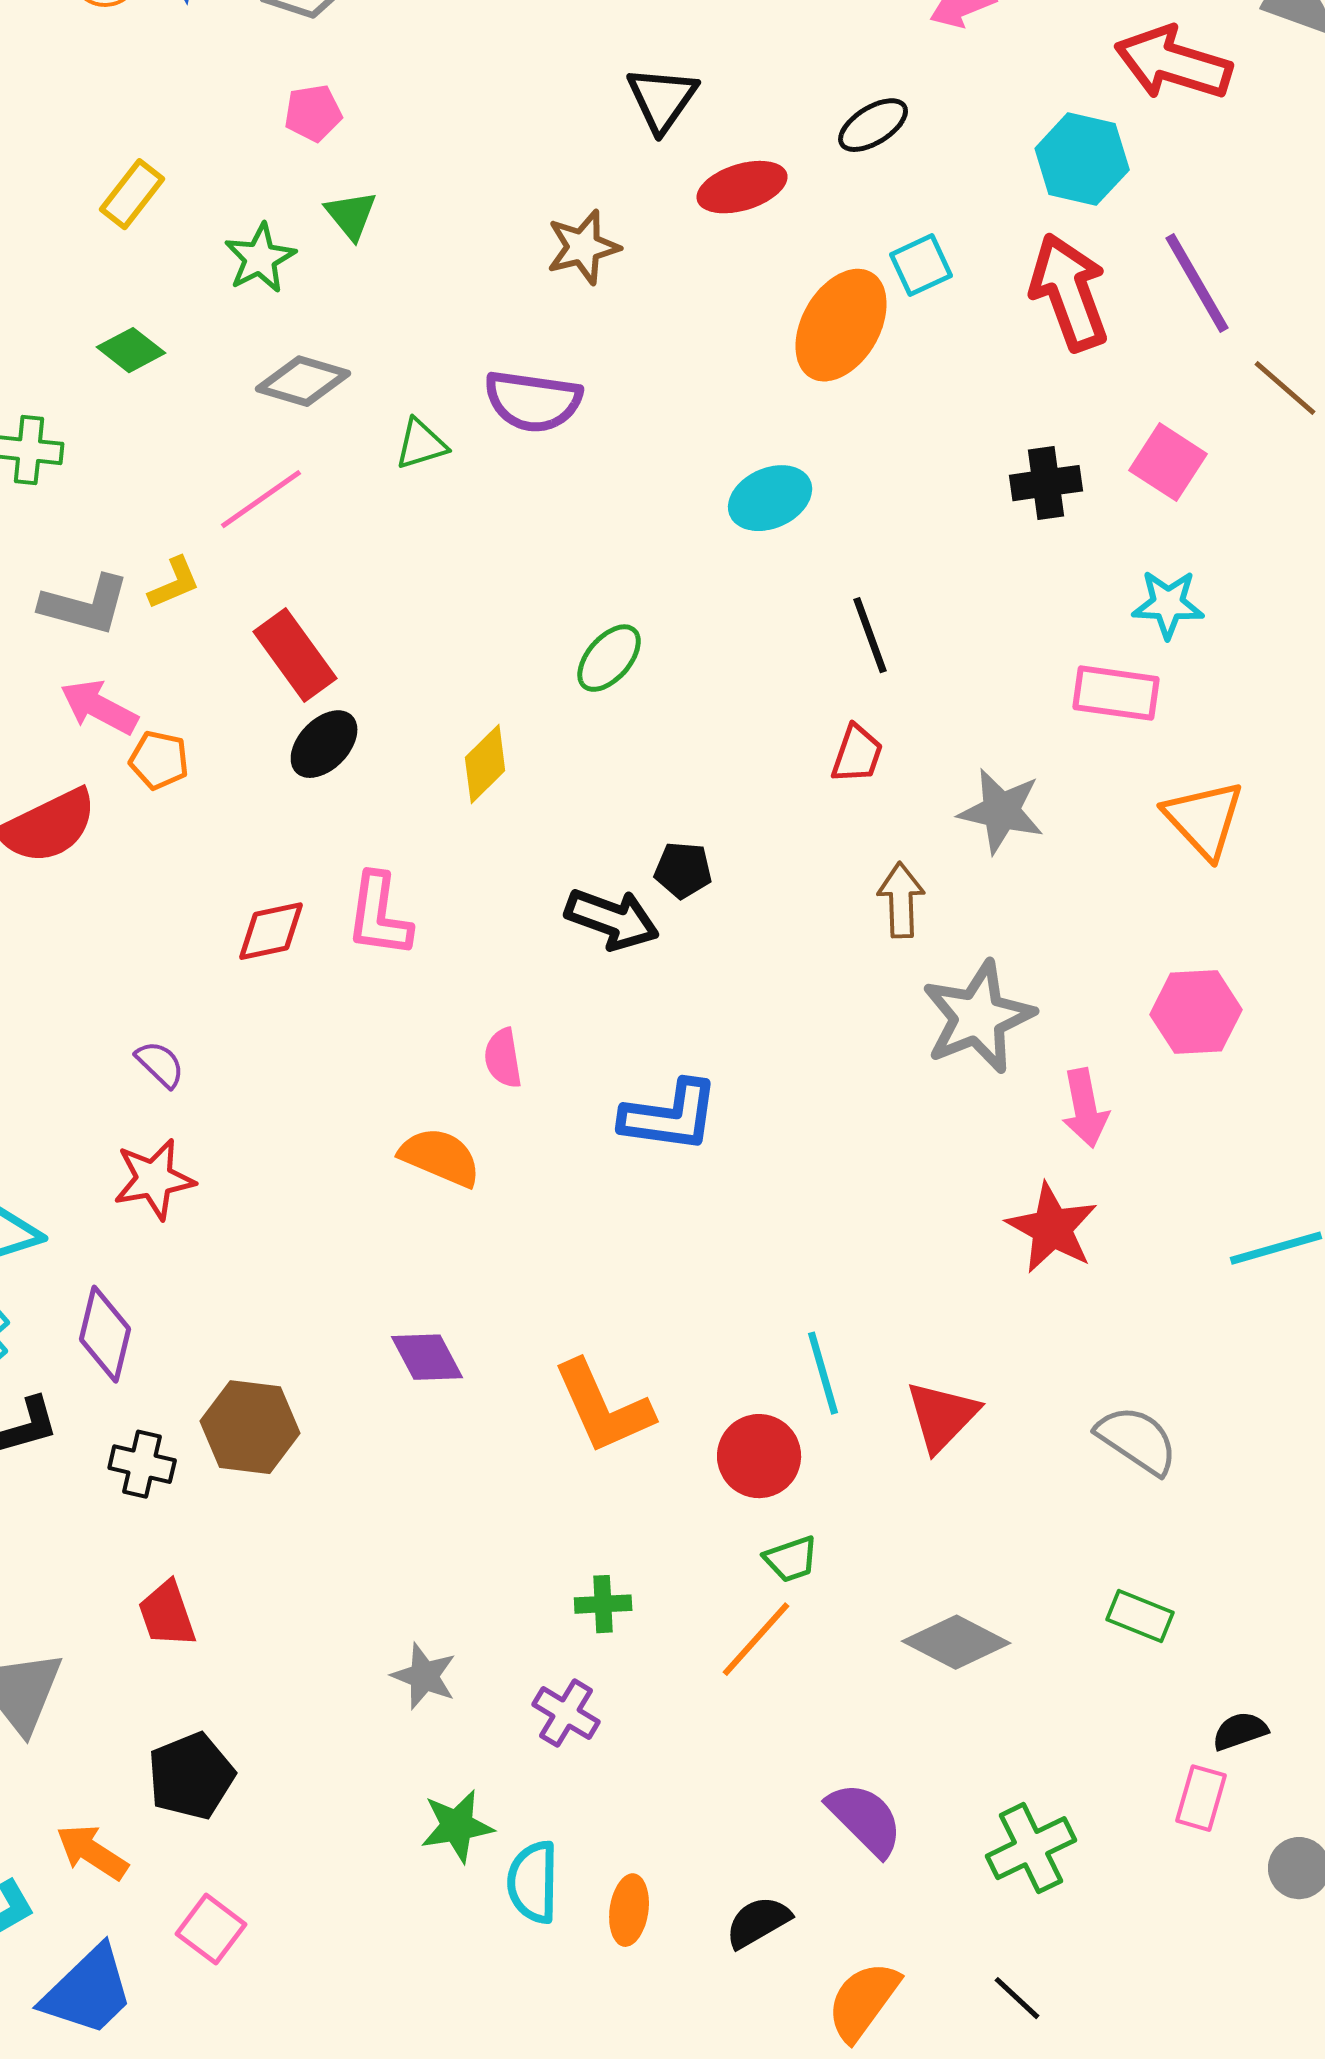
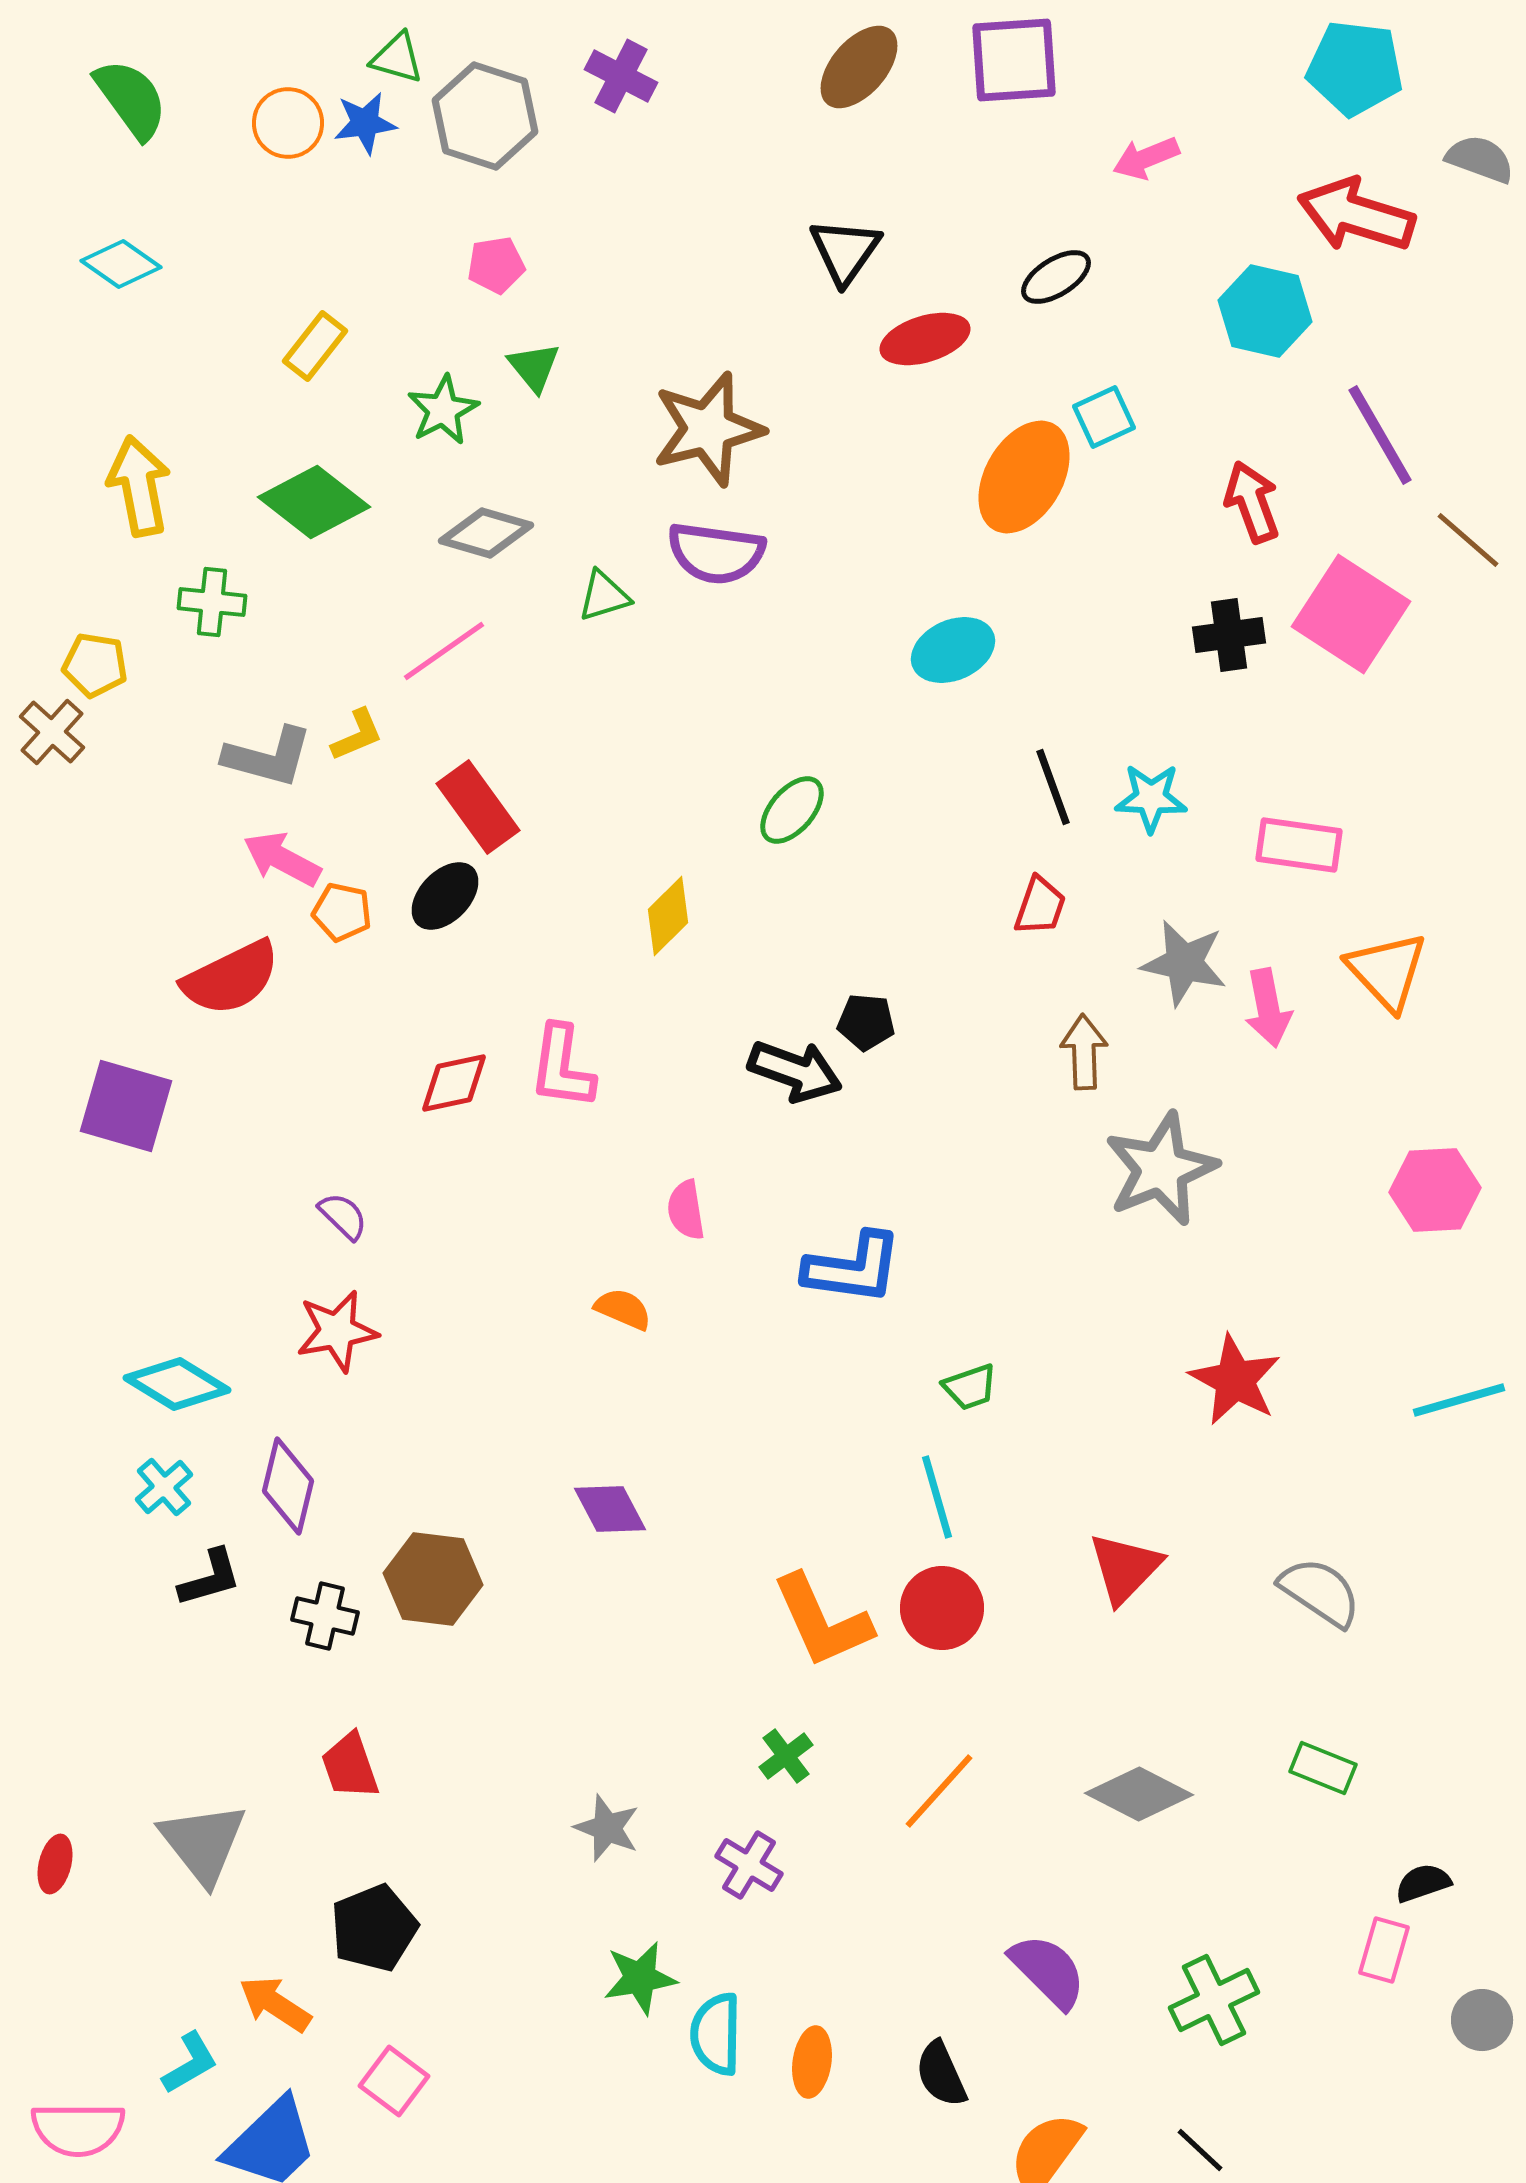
brown star: (583, 247) -> (708, 429), moved, size x1.5
red arrow: (1069, 292) -> (1252, 502), moved, size x0.7
green diamond: (131, 350) -> (314, 502), size x1.6
pink square: (1168, 462) -> (1351, 614), size x1.5
cyan star: (1168, 604) -> (1151, 798), moved
black ellipse: (324, 744) -> (445, 896), moved
pink hexagon: (1196, 1012) -> (1435, 1190), moved
pink arrow: (1085, 1108) -> (1268, 1008), moved
orange semicircle: (440, 1157) -> (623, 1309), size x0.7
cyan line: (823, 1373) -> (937, 1497), moved
orange L-shape: (603, 1407) -> (822, 1621), moved
green trapezoid: (791, 1559) -> (970, 1387), moved
green cross: (603, 1604) -> (786, 1756), turned -34
black semicircle: (758, 1922) -> (941, 2074), turned -84

